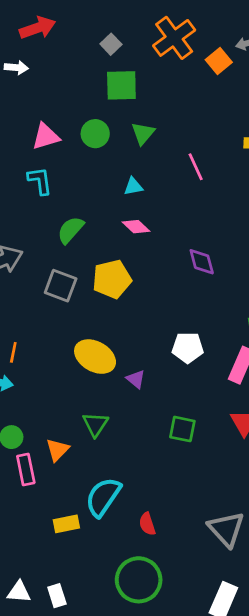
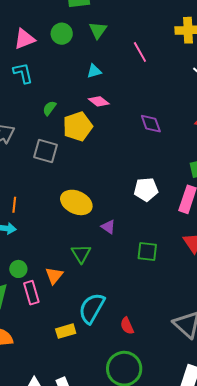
green semicircle: (71, 230) -> (49, 108), size x0.7
yellow pentagon: (112, 279) -> (78, 126), moved
purple triangle: (136, 379) -> (108, 227), moved

